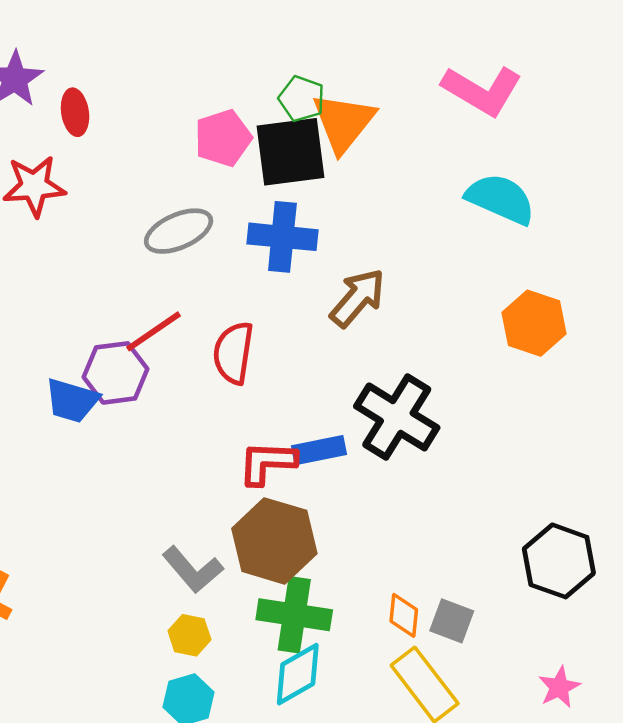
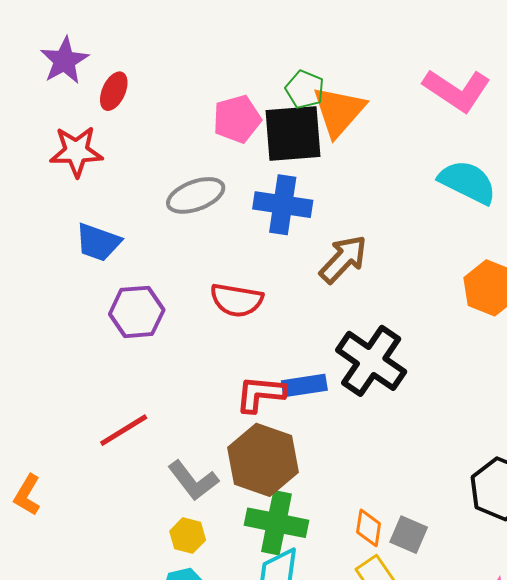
red ellipse: (75, 112) -> (114, 91), turned 30
red line: (154, 331) -> (124, 430), moved
red semicircle: (233, 353) -> (237, 300), turned -92
blue trapezoid: (72, 401) -> (98, 242), moved

